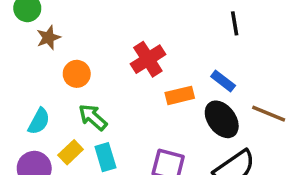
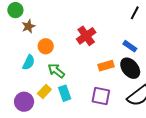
black line: (235, 23) -> (135, 13), turned 40
orange rectangle: (180, 95) -> (106, 66), moved
cyan semicircle: (39, 121) -> (29, 62), moved

